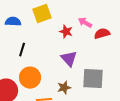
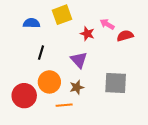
purple triangle: (69, 59) -> (79, 60), moved
brown star: (64, 88) -> (77, 87), moved

